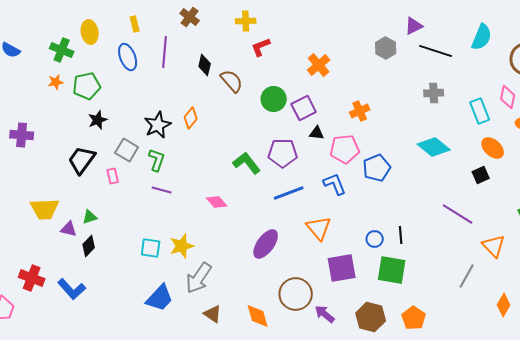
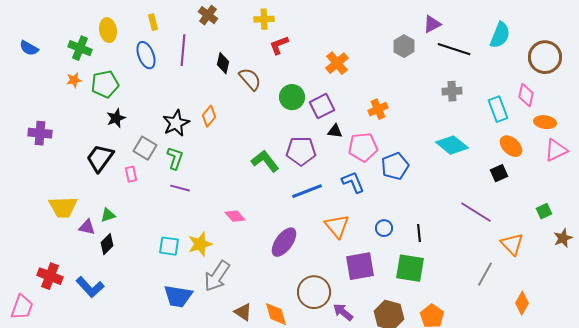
pink diamond: (217, 202) -> (235, 216), moved
blue circle: (375, 239) -> (384, 228), moved
blue trapezoid: (160, 298) -> (178, 296), turned 56
brown triangle: (213, 314) -> (243, 312), moved

